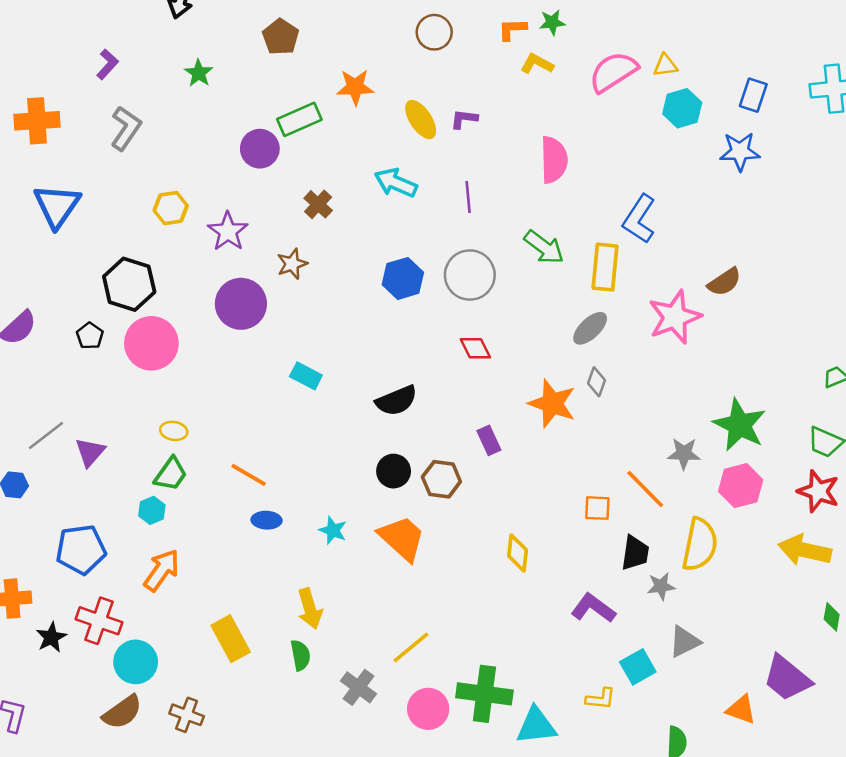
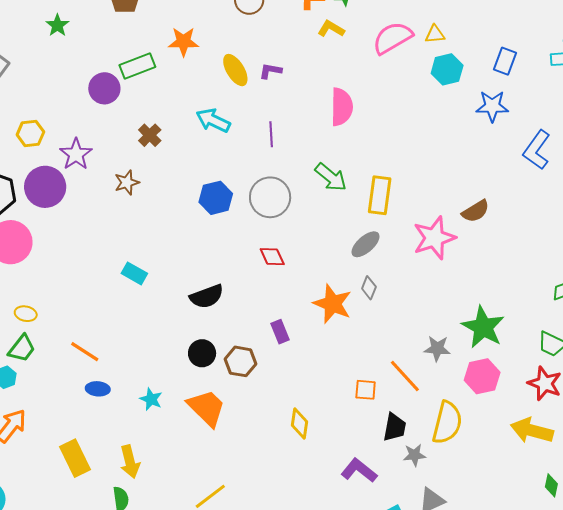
blue L-shape: (639, 219) -> (537, 150), moved
purple circle: (241, 304) -> (45, 187), moved
yellow rectangle: (231, 639) -> (75, 458), moved

